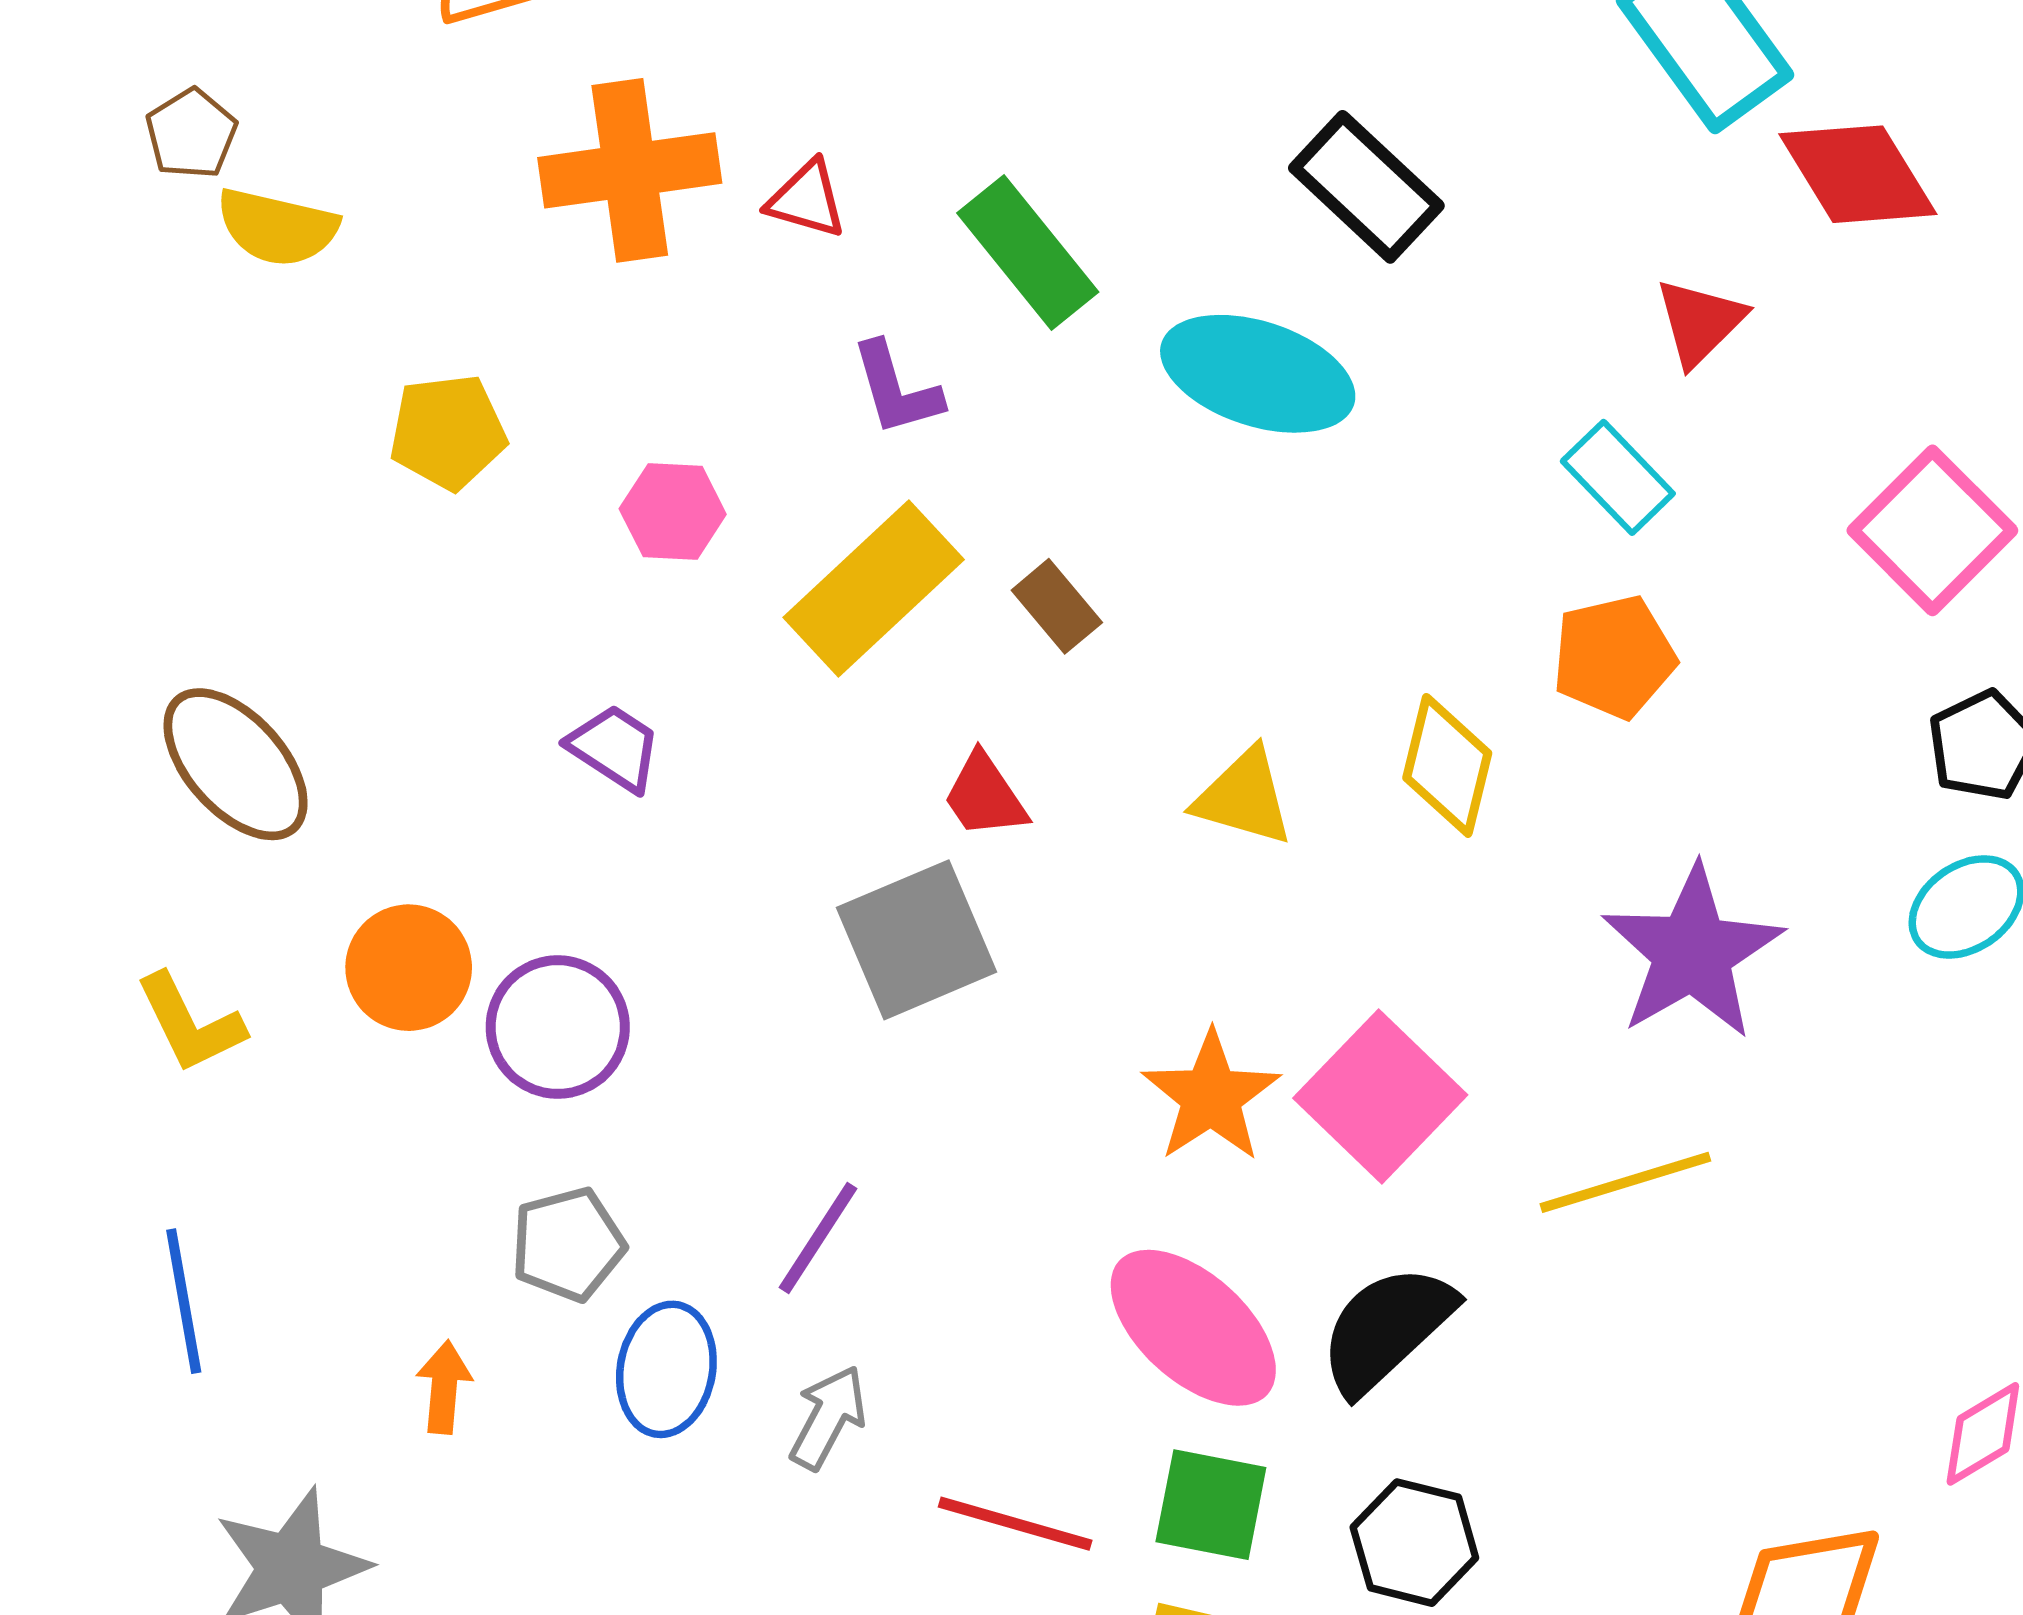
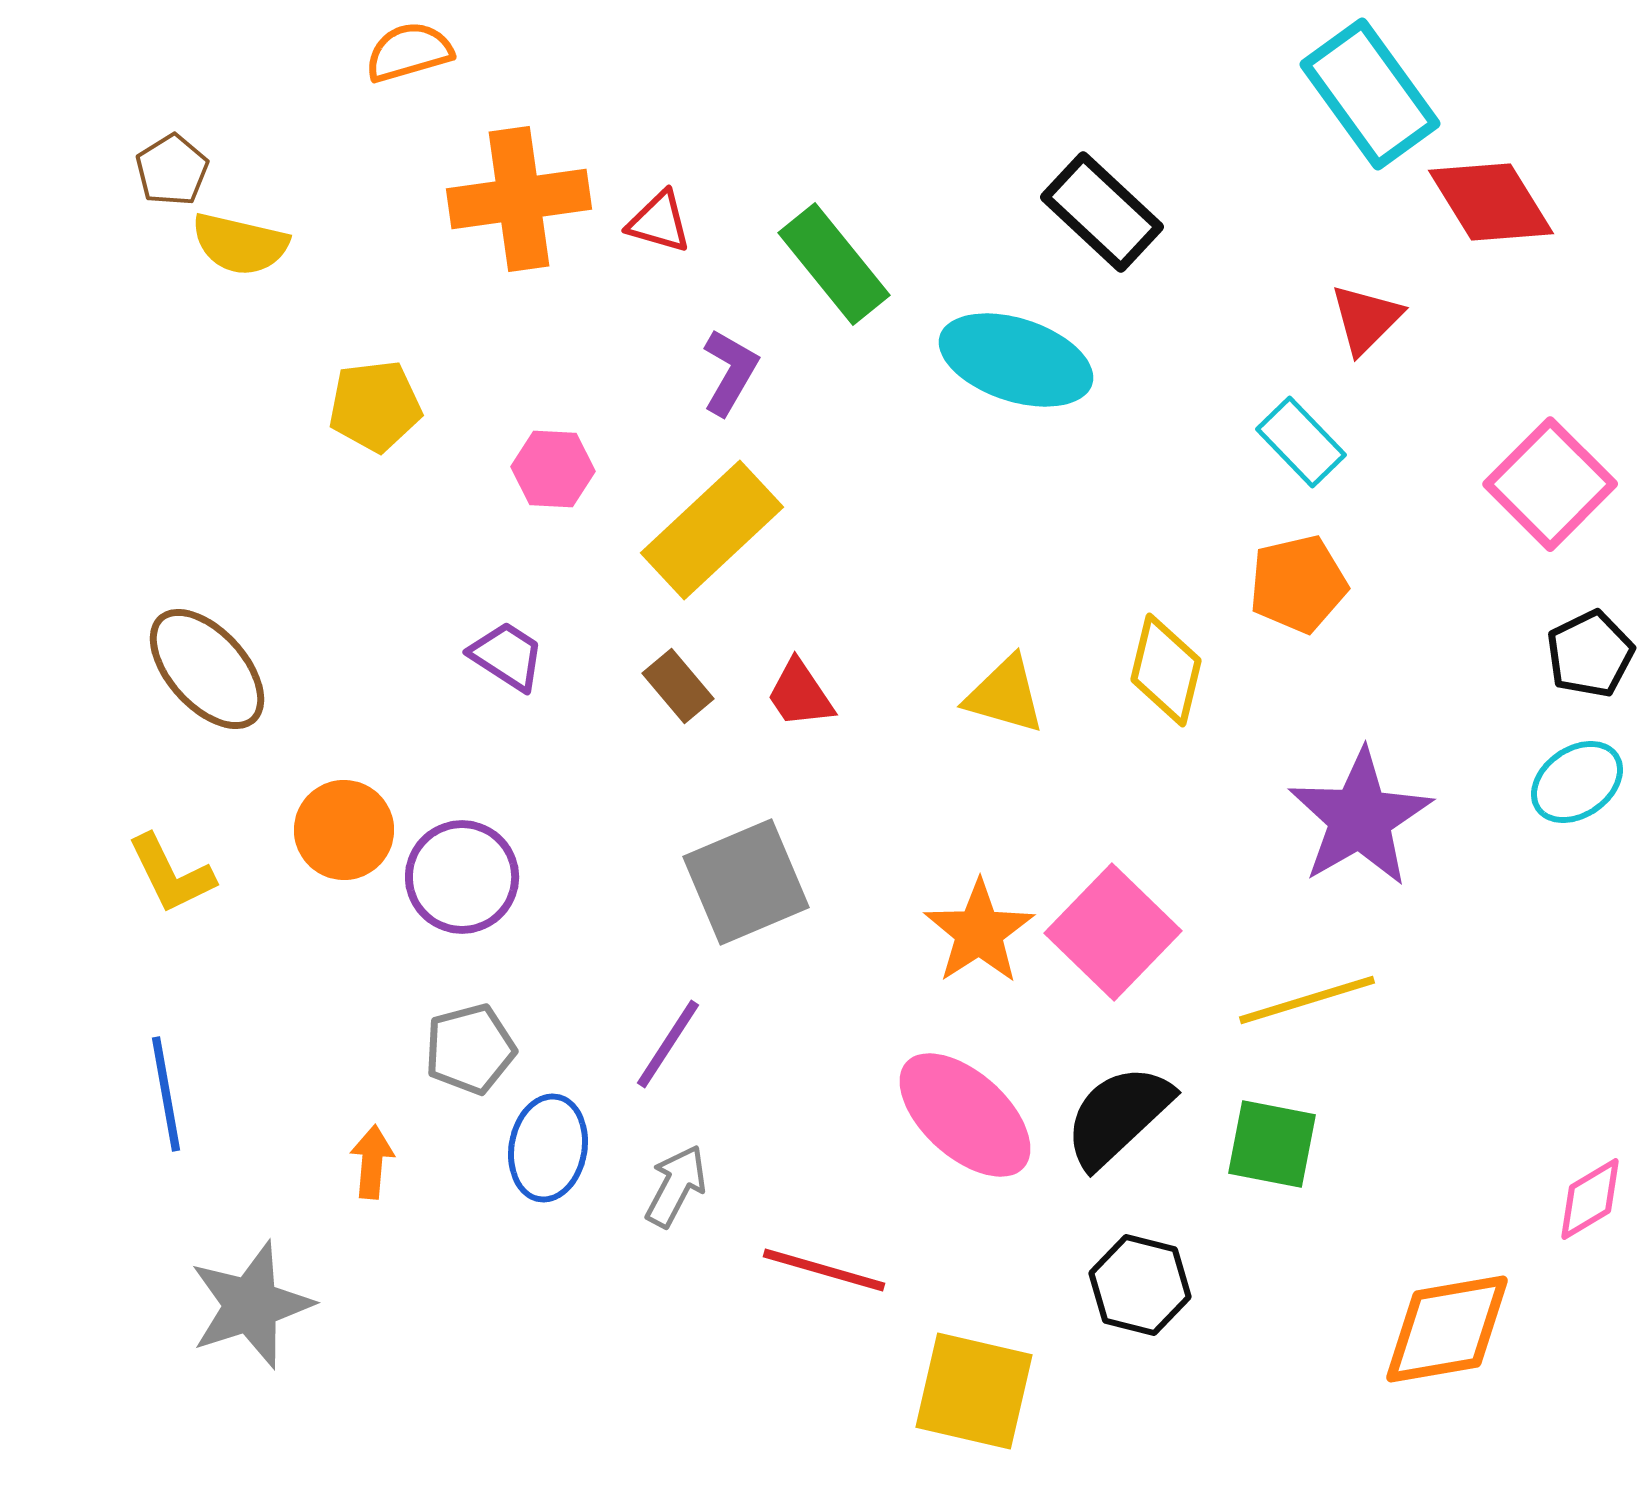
purple L-shape: (896, 389) -> (730, 372), turned -134
brown rectangle: (1057, 606) -> (678, 686), moved
gray square: (917, 940) -> (746, 882), moved
green square: (1211, 1505) -> (1272, 1144), moved

